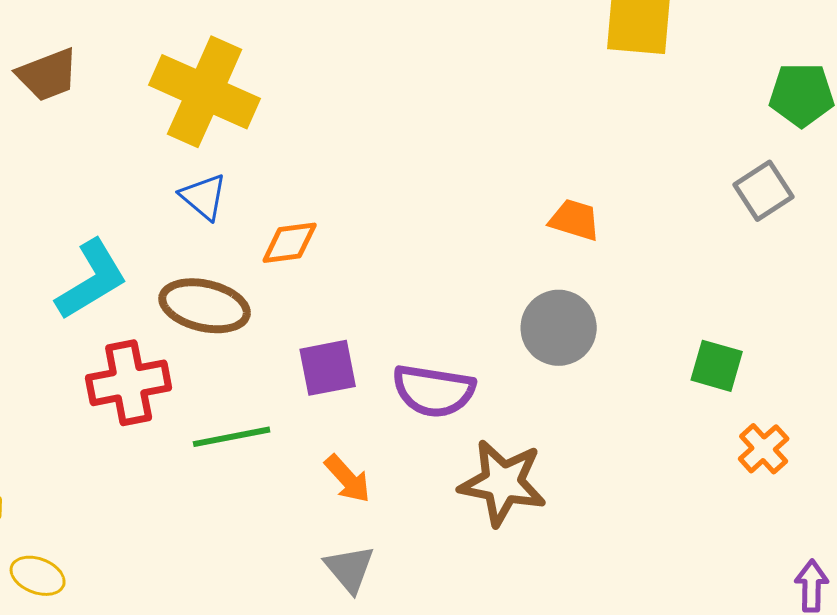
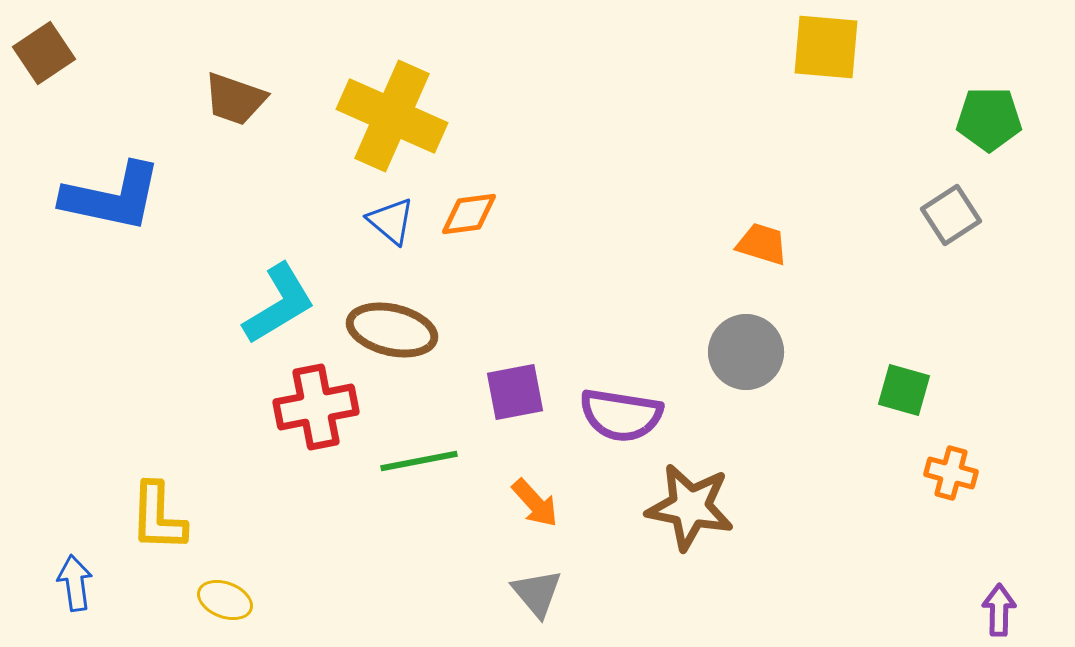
brown trapezoid: (48, 75) -> (235, 99), turned 40
orange diamond: (290, 243) -> (469, 214), moved
orange cross: (764, 449) -> (951, 473), turned -33

